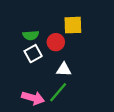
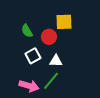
green semicircle: (31, 35) -> (27, 31), turned 64
white square: (33, 54) -> (33, 56), moved

